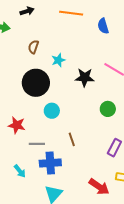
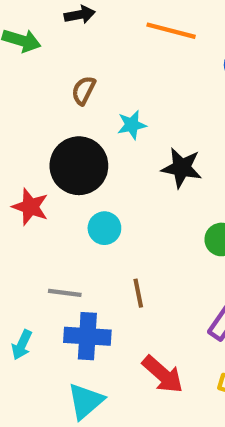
red star: (17, 125) -> (30, 207), moved
cyan arrow: (20, 171) -> (22, 345), turned 56
red arrow: (99, 187) -> (163, 374), moved

